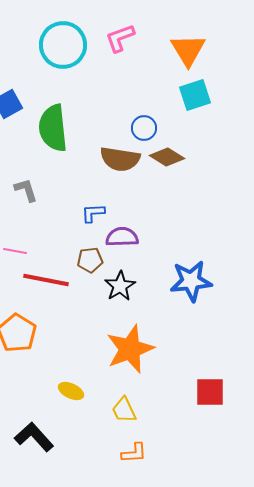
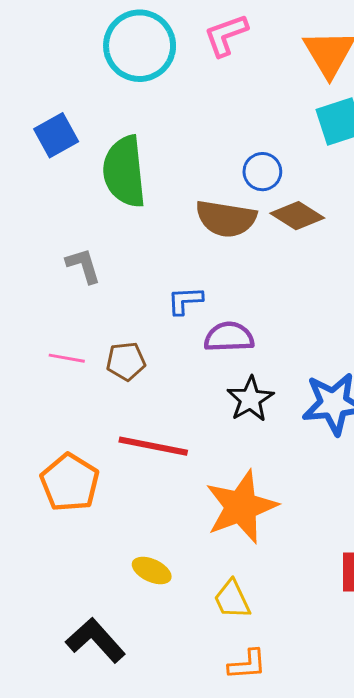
brown pentagon: (90, 260) -> (126, 361), moved
red line: (46, 280) -> (153, 446), moved
black star: (120, 286) -> (250, 399), moved

